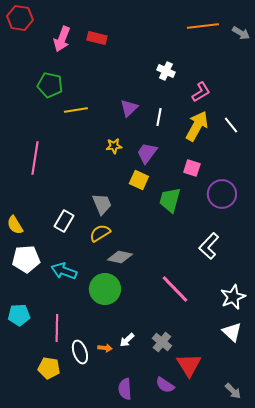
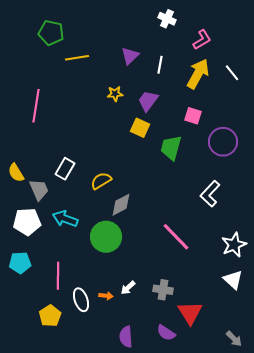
gray trapezoid: (102, 204) -> (39, 190), moved
gray diamond: (120, 257) -> (121, 205), turned -40
white pentagon: (26, 259) -> (27, 222), moved
gray cross: (162, 342) -> (163, 290), turned -30
yellow pentagon: (49, 368) -> (50, 316), turned 30

